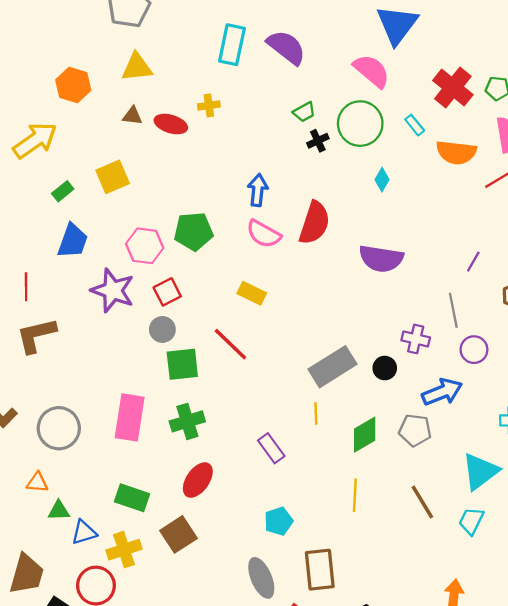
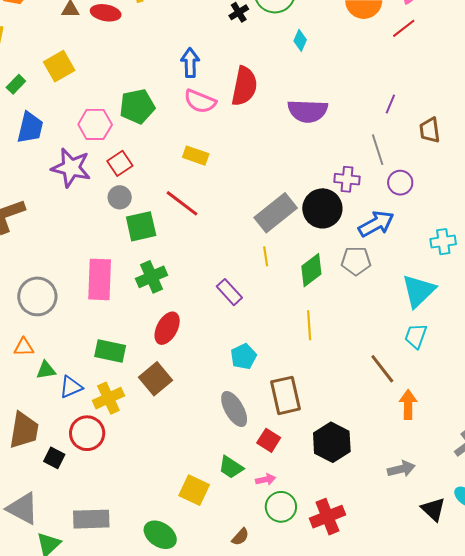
black circle: (385, 368) -> (322, 208), size x1.8
brown line: (422, 502) -> (382, 369), moved

